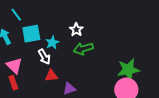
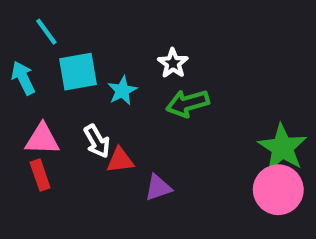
white arrow: (44, 57) -> (97, 141), moved
pink triangle: (14, 66) -> (42, 139), turned -42
green star: (128, 70) -> (282, 148), turned -30

